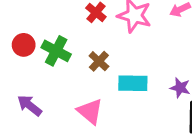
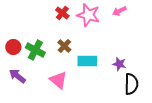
red circle: (24, 45) -> (13, 47), moved
green cross: (56, 51) -> (35, 50), moved

